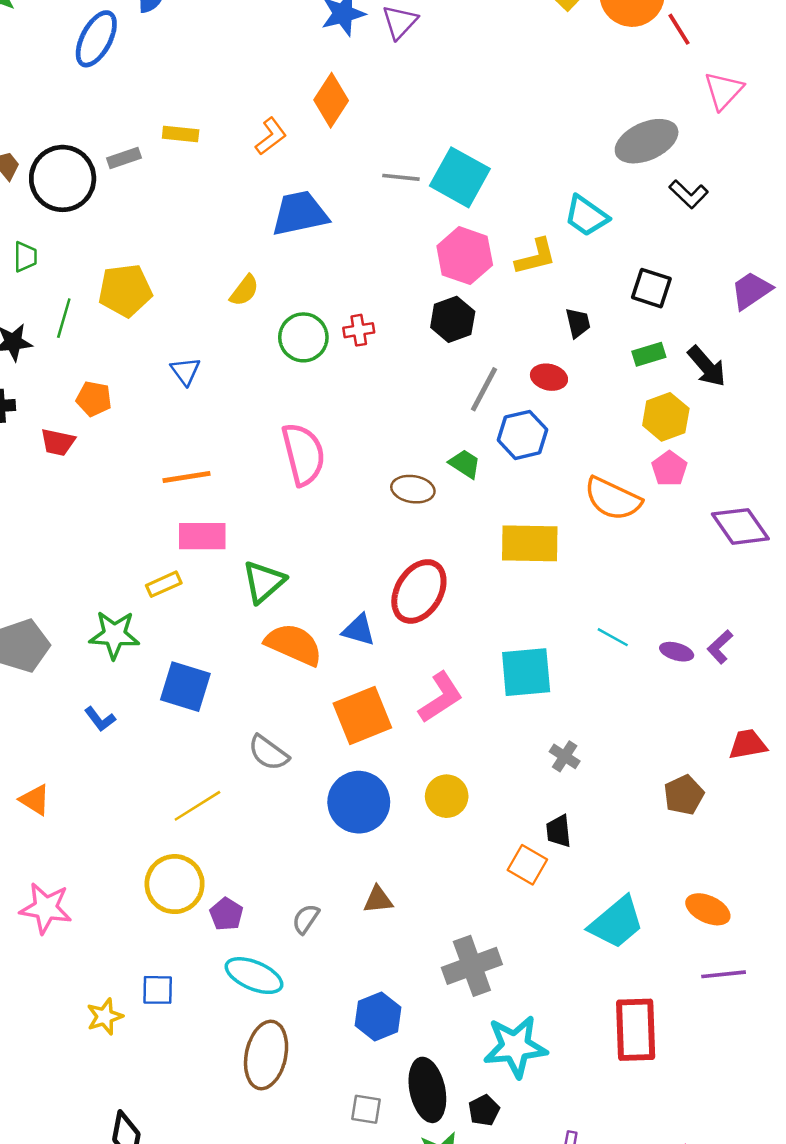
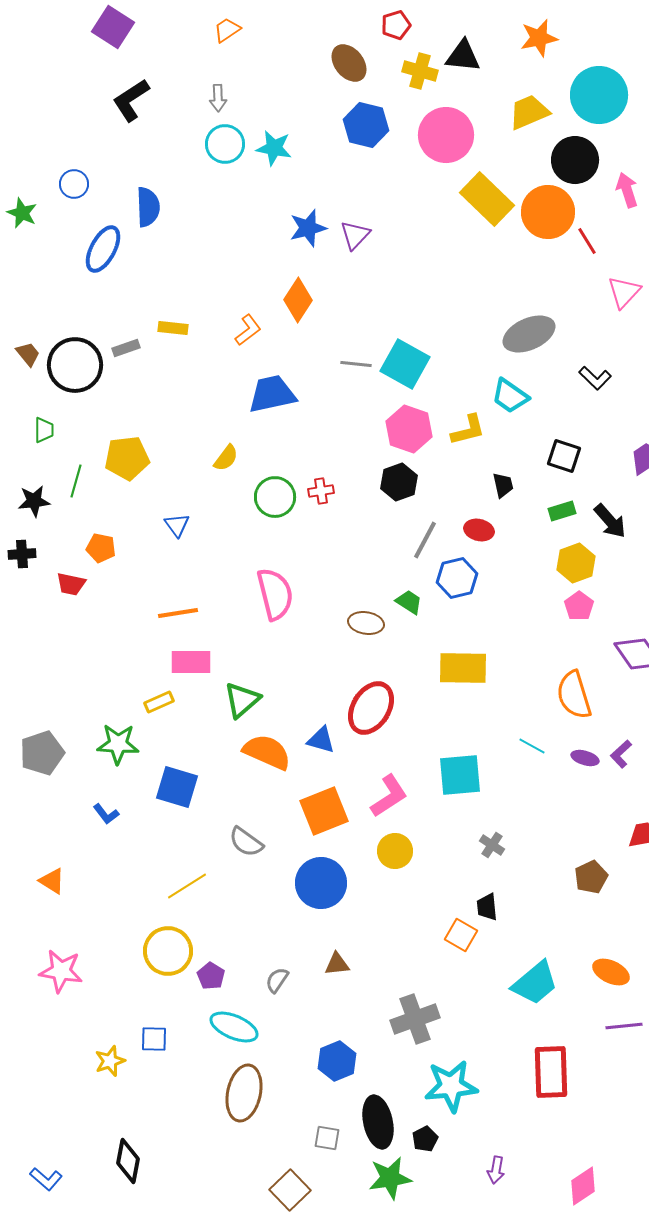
gray ellipse: (647, 141) -> (529, 334), moved
orange semicircle: (613, 499) -> (574, 695), moved, turned 48
yellow circle: (447, 796) -> (395, 851), moved

